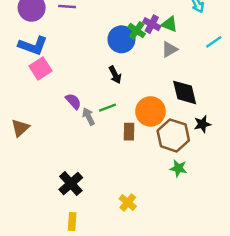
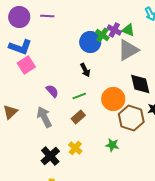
gray triangle: (169, 49) -> (128, 50), size x1.6
gray arrow: (89, 116) -> (44, 117), moved, size x1.5
brown rectangle: (129, 132) -> (78, 117), moved, turned 48
green star: (178, 168) -> (112, 145), moved
yellow cross: (128, 202) -> (75, 148), moved

